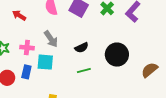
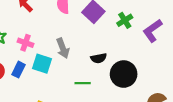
gray arrow: (51, 39) -> (63, 48), moved
black semicircle: (82, 48) -> (99, 58), moved

